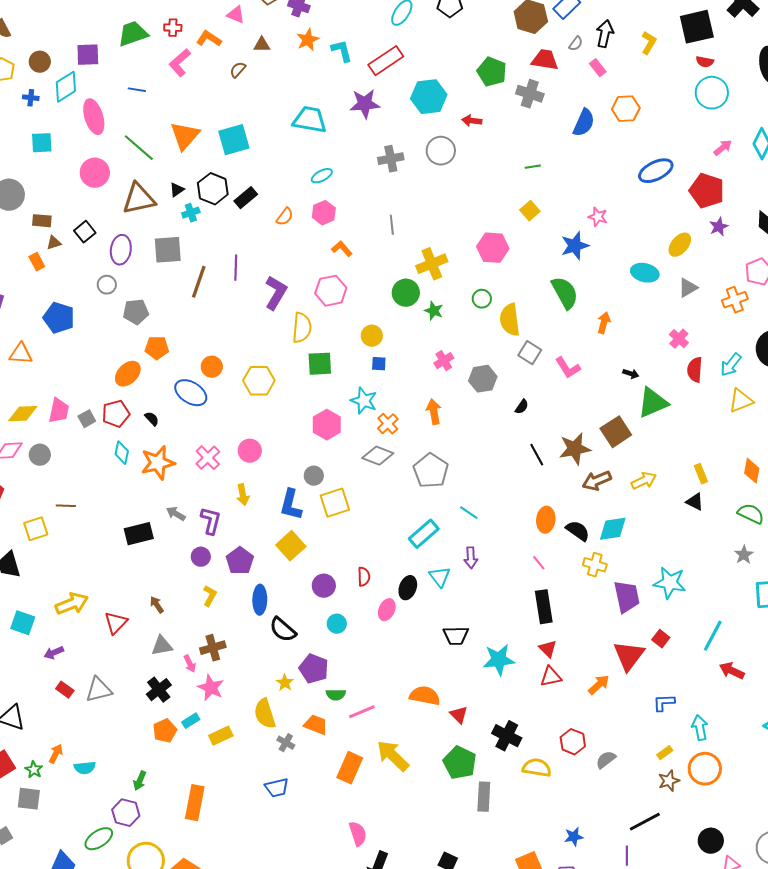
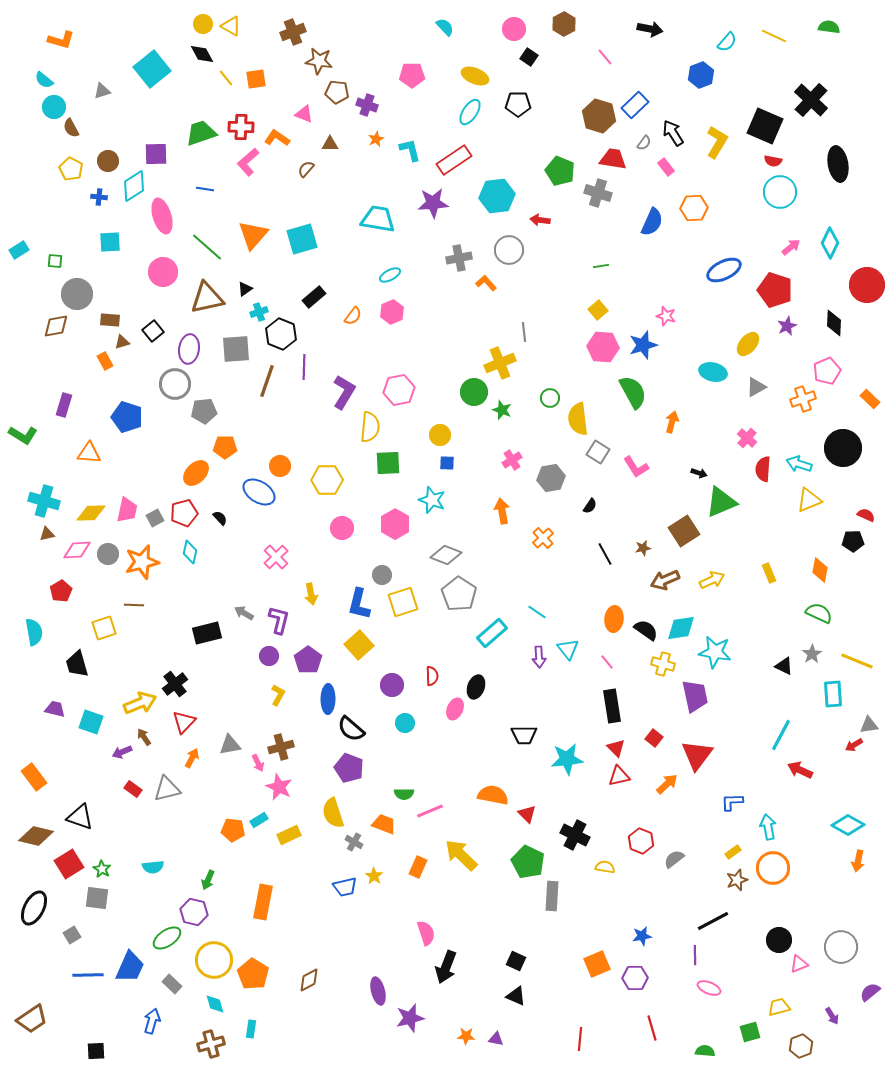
black square: (697, 27) -> (765, 126), turned 36
red cross: (173, 28) -> (241, 127), size x1.4
black arrow: (605, 34) -> (673, 133), turned -44
orange star: (308, 40) -> (376, 139), size x0.7
yellow L-shape: (649, 43) -> (717, 142), size x1.4
black hexagon: (213, 189) -> (281, 334), moved
gray line: (392, 225) -> (524, 332), moved
pink hexagon: (493, 248) -> (603, 347), moved
orange L-shape: (342, 249) -> (486, 283), moved
gray circle: (107, 285) -> (175, 384), size x1.6
cyan arrow: (731, 365) -> (799, 464), turned 70
orange cross: (388, 424) -> (543, 538), moved
brown star: (575, 449) -> (643, 548), size x0.5
pink circle: (250, 451) -> (342, 528), moved
orange star: (158, 463) -> (142, 562), moved
gray pentagon: (431, 471) -> (459, 594), moved
black triangle: (695, 502) -> (784, 666), moved
cyan triangle: (440, 577) -> (568, 649), moved
cyan star: (670, 583) -> (715, 652), moved
brown arrow: (157, 605) -> (144, 737), moved
red square: (661, 639) -> (654, 738), moved
purple pentagon: (314, 669) -> (349, 768), moved
yellow star: (285, 683) -> (374, 876), moved
black cross: (159, 690) -> (175, 684), moved
orange pentagon: (165, 731) -> (233, 830), turned 30
orange arrow: (56, 754) -> (192, 758), moved
orange rectangle: (350, 768) -> (418, 867), size x0.7
yellow semicircle: (537, 768) -> (605, 867), size x0.7

